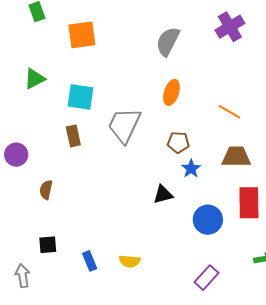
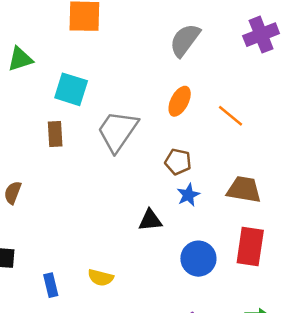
orange line: (229, 112) -> (231, 116), moved
yellow semicircle: (130, 261) -> (101, 278), moved

